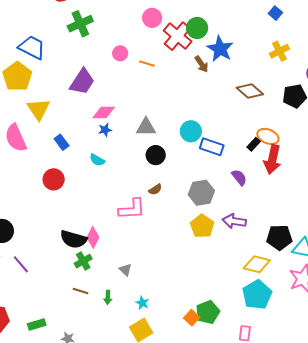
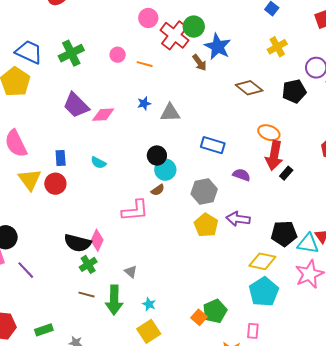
green cross: (80, 24) -> (71, 53), moved
purple trapezoid: (82, 82) -> (76, 105), moved, turned 104
yellow triangle: (38, 109) -> (30, 180), moved
gray triangle: (146, 127) -> (170, 113), moved
blue star: (105, 130) -> (144, 103), moved
cyan circle: (191, 131) -> (165, 170), moved
blue rectangle: (62, 142) -> (61, 158), moved, turned 35
black rectangle: (254, 144) -> (286, 173), moved
purple semicircle: (239, 177) -> (242, 175), turned -30
green arrow: (108, 297) -> (114, 300), size x2.0

